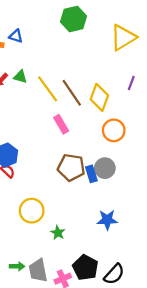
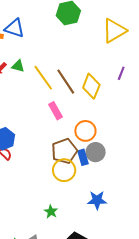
blue triangle: (16, 36) -> (14, 28), size x1.5
orange circle: (114, 130) -> (85, 131), moved
brown pentagon: (71, 167) -> (64, 151), turned -30
yellow circle: (32, 211) -> (64, 170), moved

